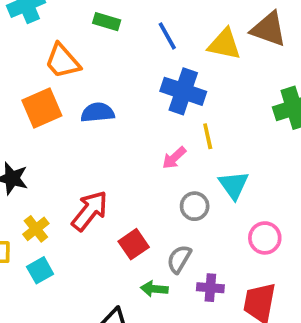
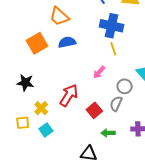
orange trapezoid: (62, 61) -> (59, 16), moved
yellow line: (208, 136) -> (113, 49), moved
pink arrow: (174, 158) -> (99, 72), moved
gray semicircle: (179, 259) -> (116, 104), moved

